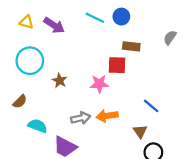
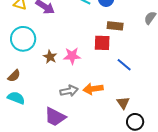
pink star: (99, 84) -> (72, 56), moved
blue line: (151, 106) -> (124, 65), moved
cyan semicircle: (38, 126) -> (16, 98), moved

